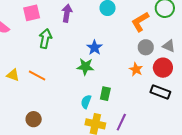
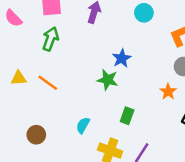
green arrow: (45, 39) -> (50, 39), moved
yellow triangle: (13, 75) -> (19, 78), turned -32
cyan semicircle: (86, 102) -> (83, 125), moved

